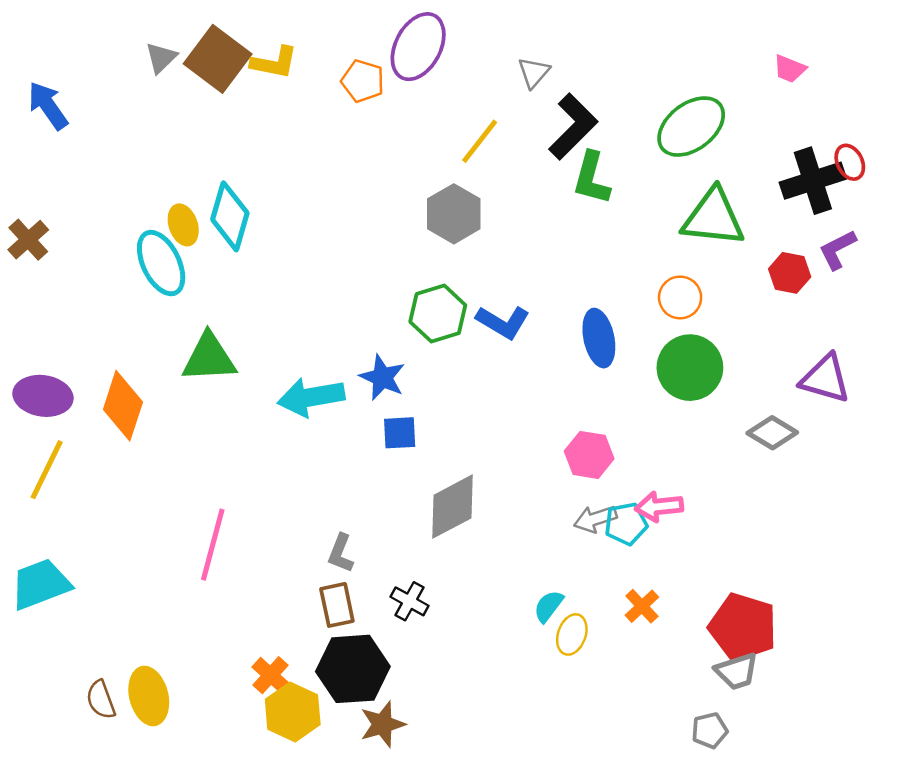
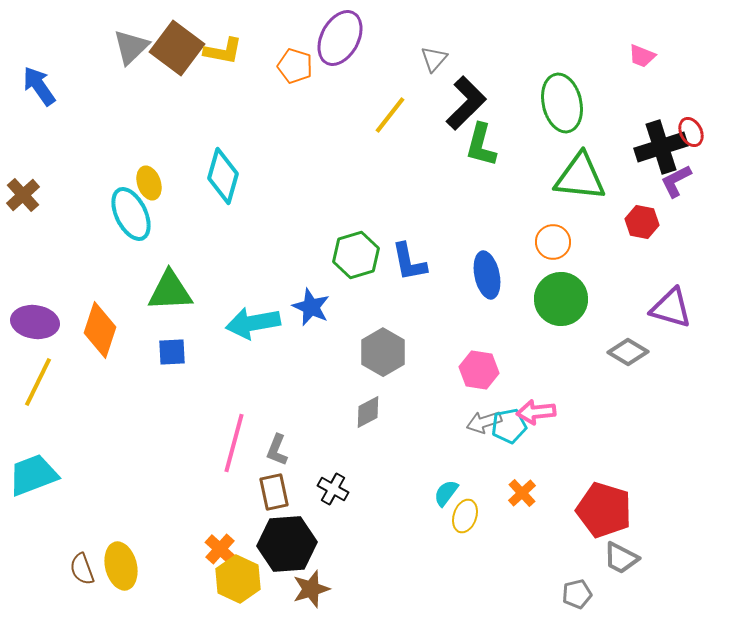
gray triangle: (161, 58) -> (131, 47), size x1.4
green ellipse: (691, 127) -> (562, 103), turned -66
gray hexagon: (454, 214) -> (383, 352), moved
cyan diamond: (230, 216) -> (223, 176), moved
purple L-shape: (837, 250) -> (676, 181), moved
blue L-shape: (503, 322) -> (409, 262), turned 48
blue square: (400, 433) -> (172, 352), moved
gray diamond: (453, 507) -> (368, 412), size x0.6
pink line: (213, 545) -> (234, 443), moved
gray trapezoid: (737, 671) -> (621, 558), moved, turned 45

